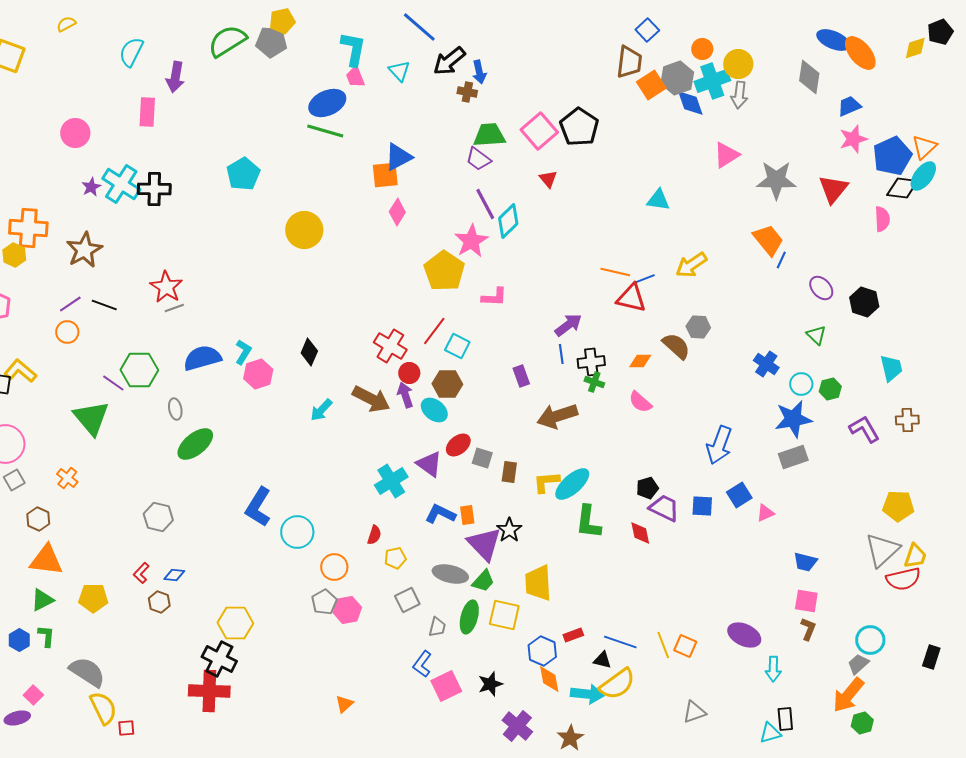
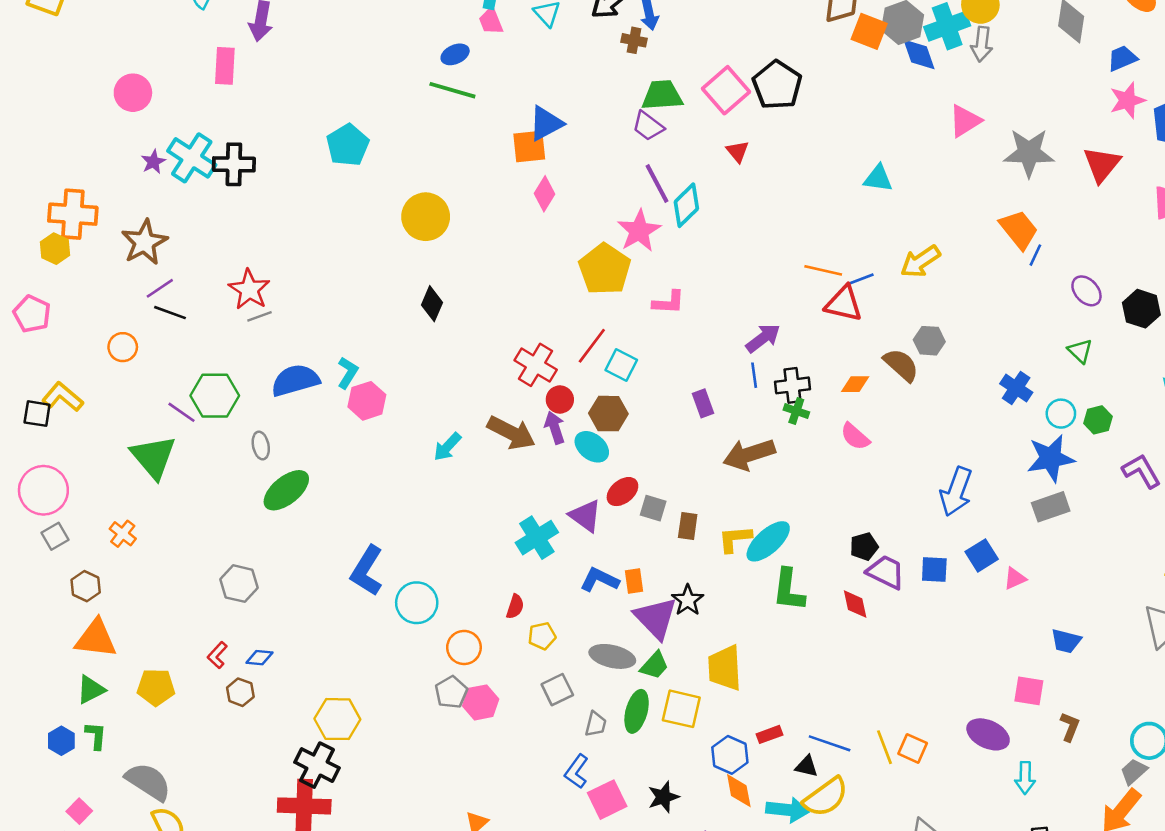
orange square: (651, 85) -> (869, 31), turned -36
blue ellipse: (327, 103) -> (455, 54), size x0.6
purple line: (70, 304) -> (160, 288), moved
black diamond: (309, 352) -> (432, 304), moved
pink square: (806, 601) -> (1029, 691), moved

